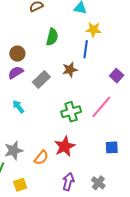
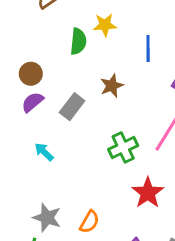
yellow star: (93, 30) -> (105, 25), moved
blue line: (86, 49) -> (148, 49), moved
red star: (65, 146) -> (148, 193), moved
gray star: (14, 150) -> (47, 218), turned -30

